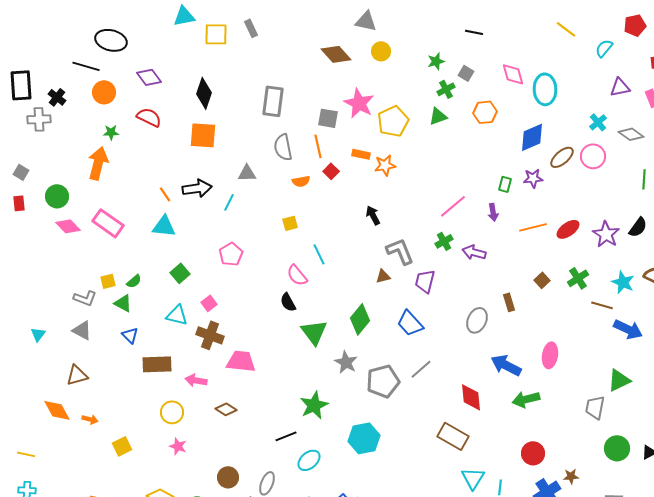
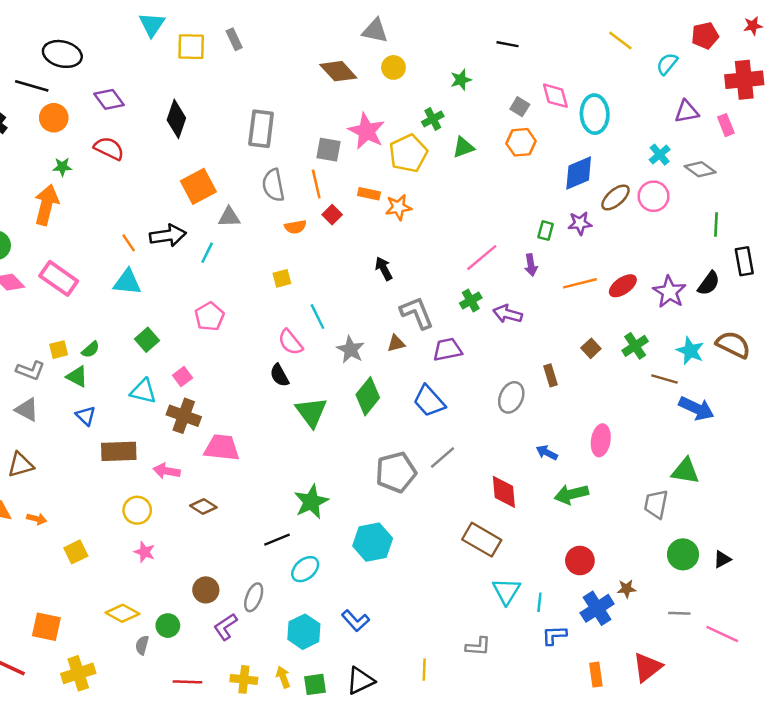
cyan triangle: (184, 16) -> (152, 25), turned -45
gray square: (466, 73) -> (520, 107), moved
green cross: (446, 89) -> (433, 119), moved
orange square: (203, 135) -> (198, 186), moved, turned -32
purple trapezoid: (425, 281) -> (447, 350), turned 65
gray star: (346, 362) -> (351, 350), moved
blue arrow: (506, 365) -> (547, 453), size x0.6
green triangle: (619, 380) -> (685, 471), turned 35

